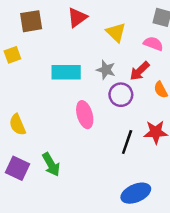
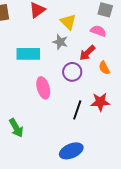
gray star: (106, 70) -> (60, 42), moved
blue ellipse: (136, 193) -> (71, 151), moved

